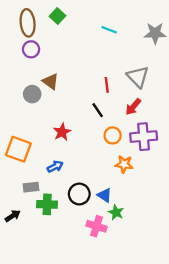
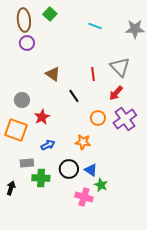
brown triangle: (51, 81) -> (53, 74), moved
gray circle: (32, 94) -> (22, 100), moved
black line: (98, 110) -> (74, 96), moved
red star: (62, 132) -> (42, 117), moved
purple cross: (144, 137) -> (125, 119), turned -30
orange star: (124, 164) -> (83, 142), moved
black arrow: (13, 216) -> (11, 188), turned -40

